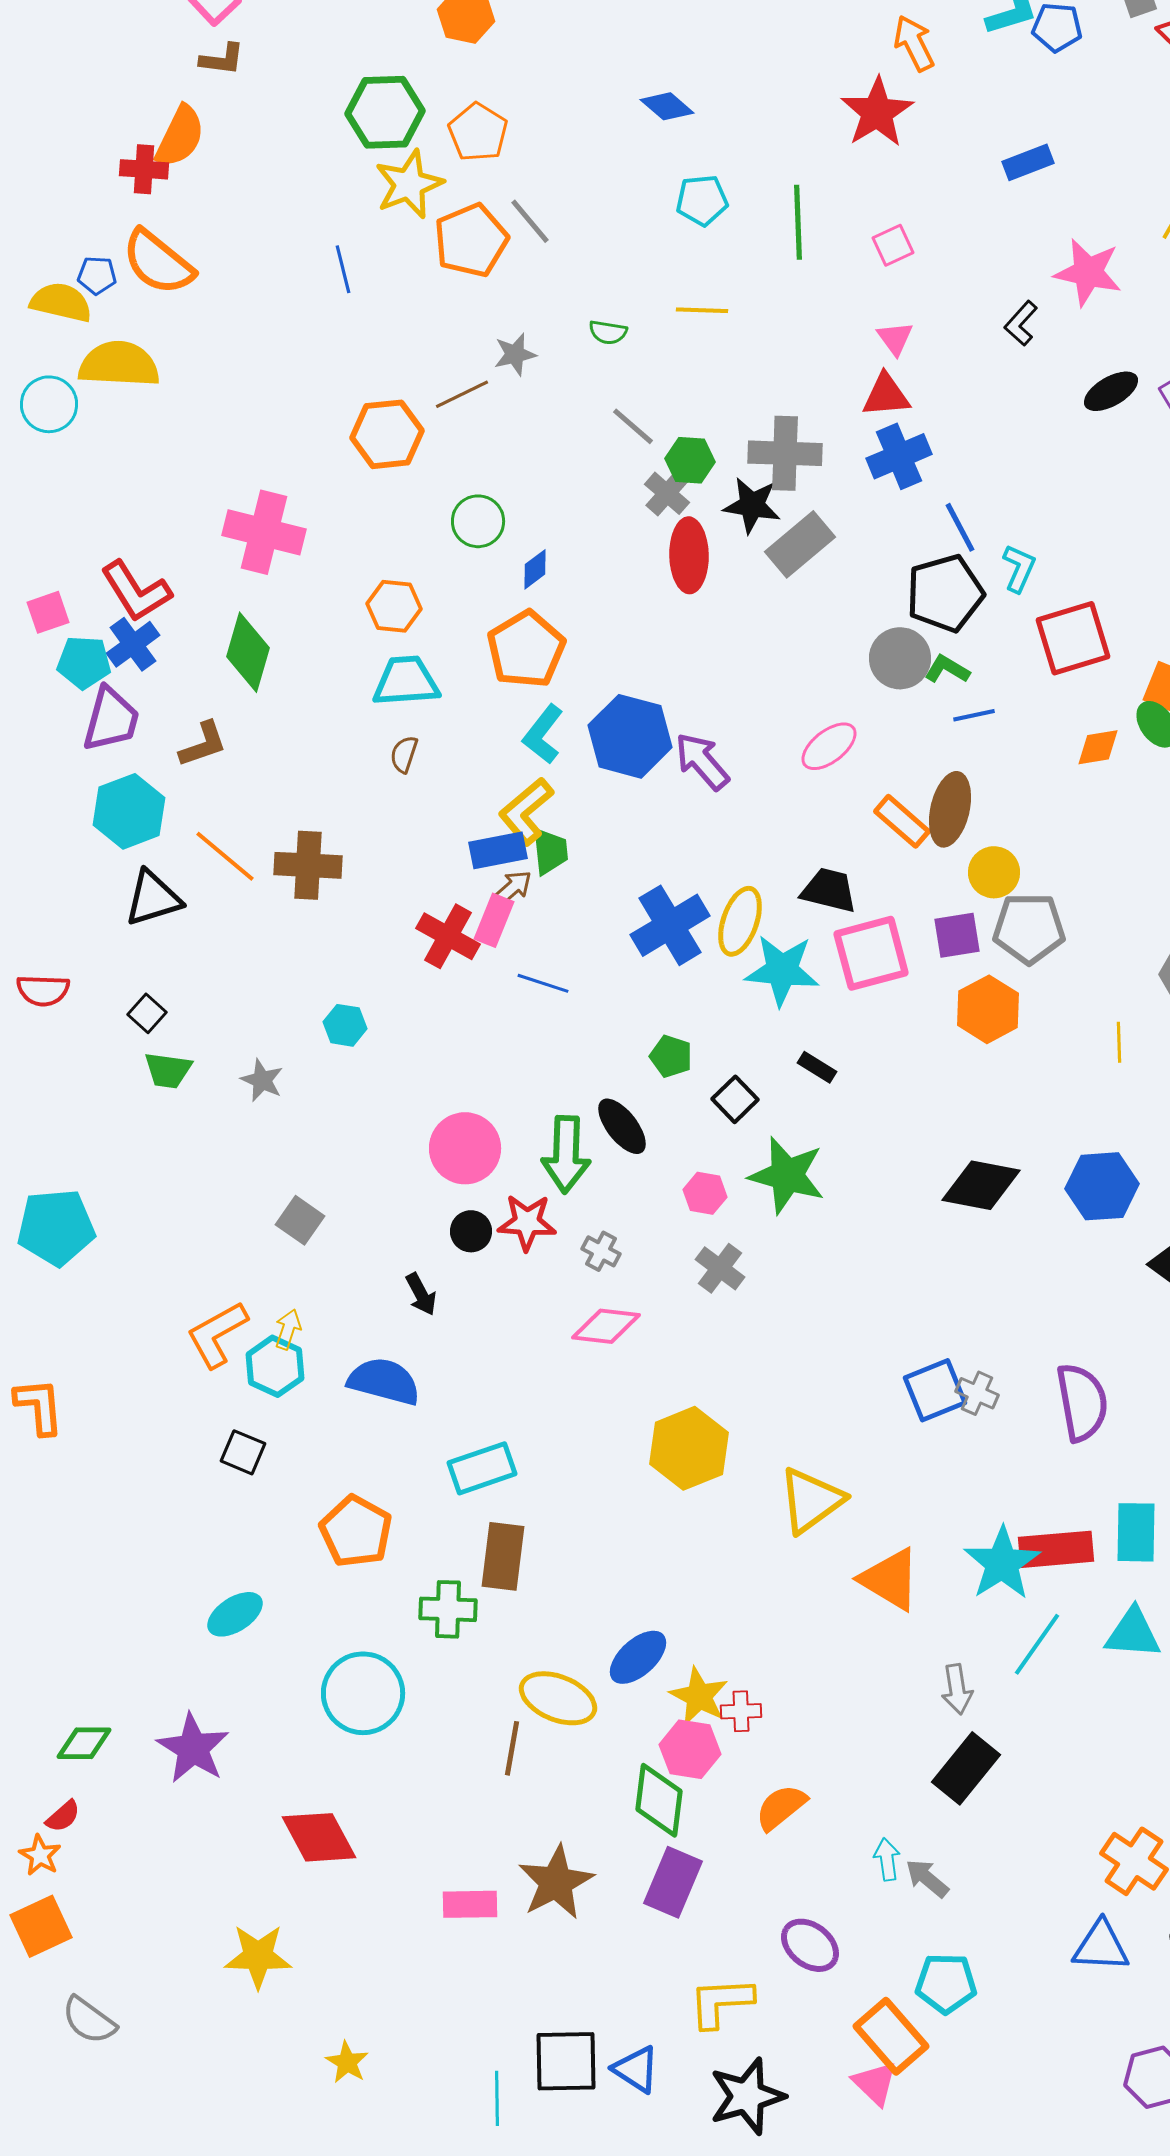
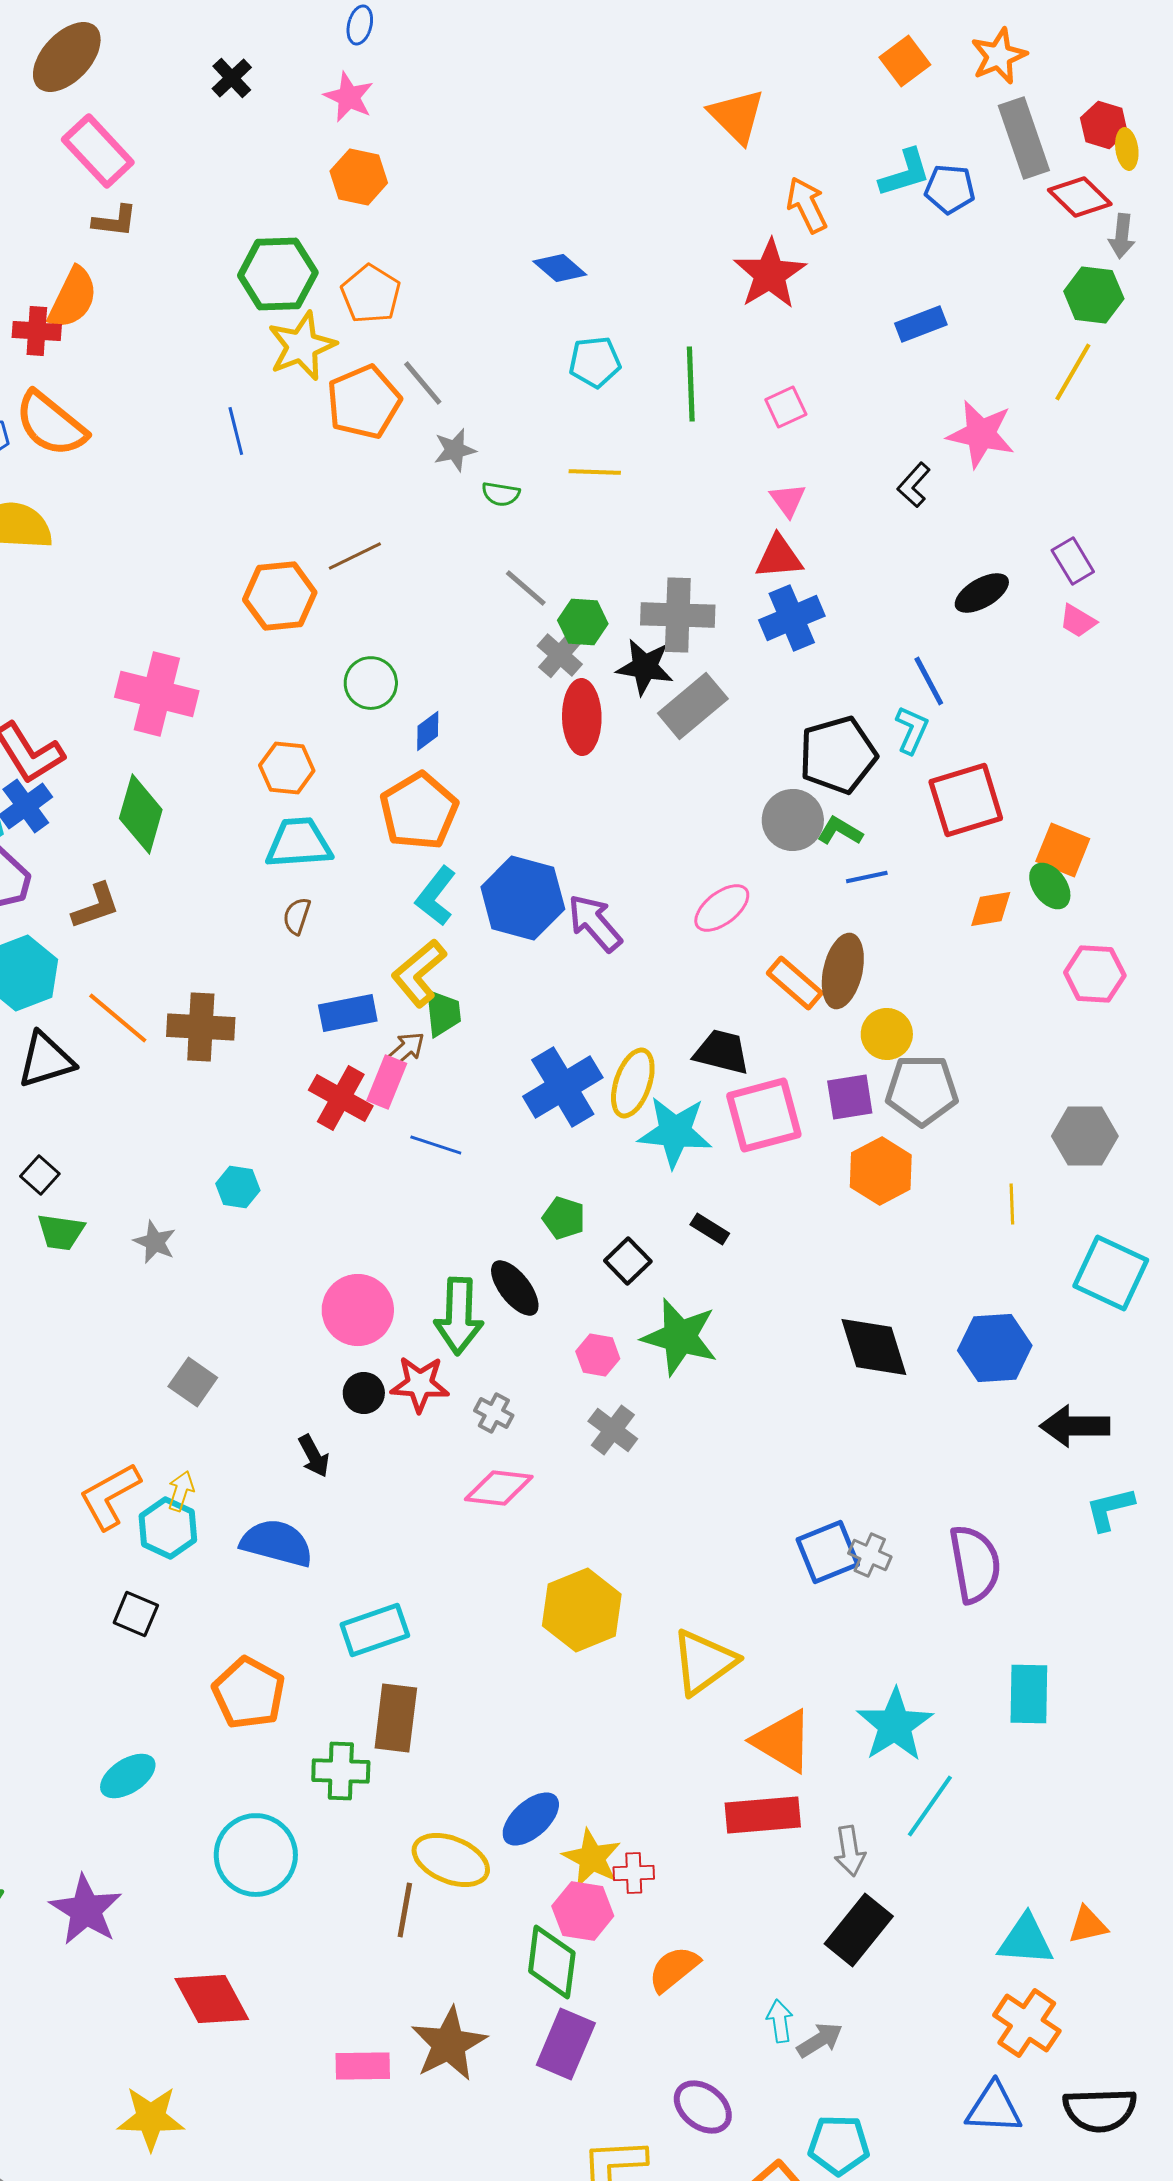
gray star: (515, 354) -> (455, 450), moved
black ellipse: (1111, 391) -> (982, 593), moved
blue line: (960, 527) -> (929, 681), moved
blue rectangle: (498, 850) -> (348, 1013), moved
black diamond: (981, 1185) -> (874, 1347), turned 62
red rectangle: (1056, 1549) -> (763, 1815), moved
cyan triangle: (1133, 1633) -> (1026, 1940), moved
gray arrow: (927, 1878) -> (820, 2040), turned 108

